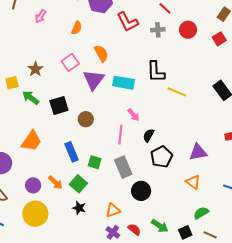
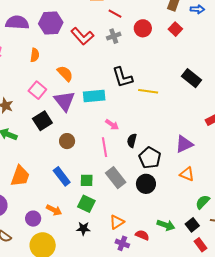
black square: (59, 106) -> (42, 121), moved
green square: (78, 184) -> (86, 204), moved
black circle: (141, 191) -> (146, 184), moved

